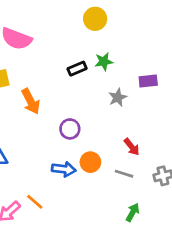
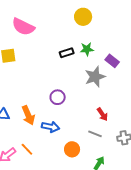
purple rectangle: (148, 81) -> (112, 61), moved, turned 40
gray star: (118, 97) -> (95, 77), size x1.5
orange arrow: (31, 101) -> (28, 115), moved
orange circle: (90, 162) -> (72, 149), moved

